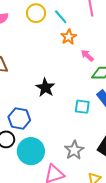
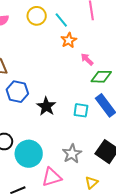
black star: (45, 88) -> (46, 106), moved
blue hexagon: (19, 118) -> (17, 92), moved

